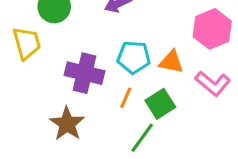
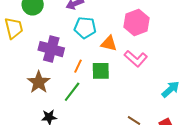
cyan pentagon: (134, 57) -> (85, 28), moved
green square: (160, 104) -> (101, 71), turned 30
green line: (142, 138) -> (72, 92), moved

